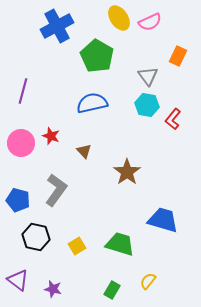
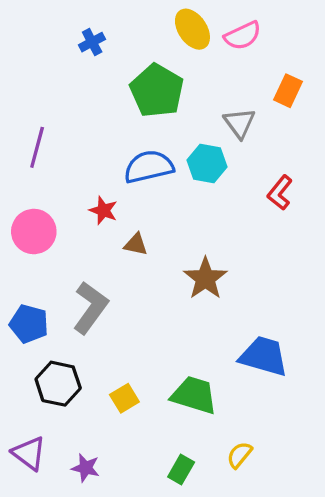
blue cross: (57, 26) -> (92, 42), size x0.5
cyan hexagon: (147, 105) -> (207, 164), moved
red star: (51, 136) -> (103, 210), moved
brown triangle: (84, 151) -> (136, 244), turned -35

